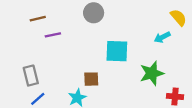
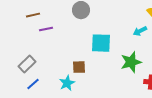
gray rectangle: (31, 76) -> (27, 64), turned 60

